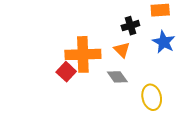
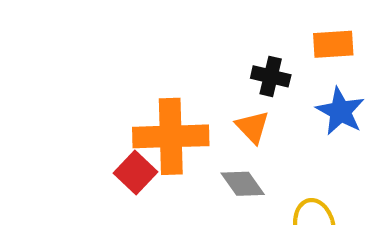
black cross: (130, 26) -> (271, 76), turned 30

